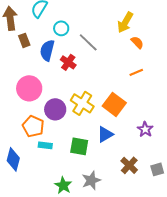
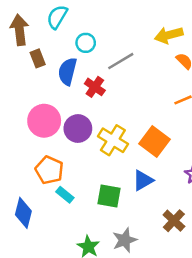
yellow arrow: (125, 22) -> (169, 35), turned 45
gray line: (88, 42) -> (121, 61), turned -75
purple circle: (55, 109) -> (78, 129), moved
cyan rectangle: (45, 145) -> (65, 195), turned 32

